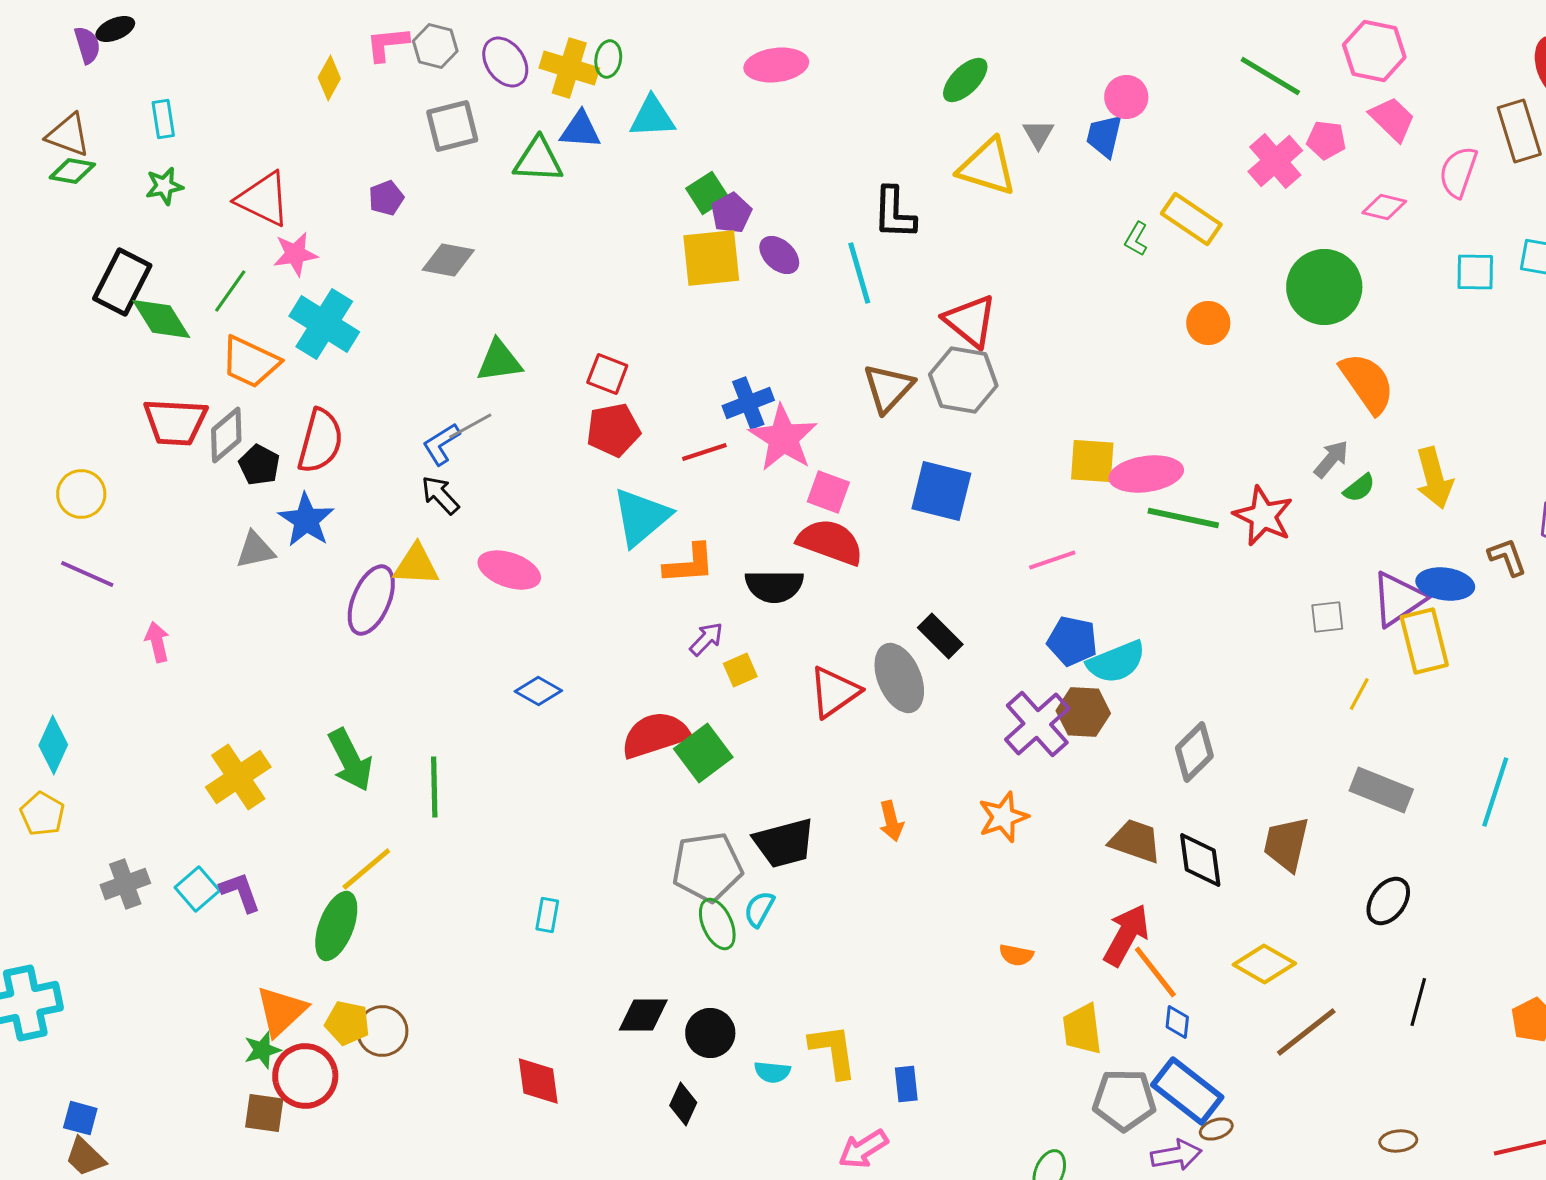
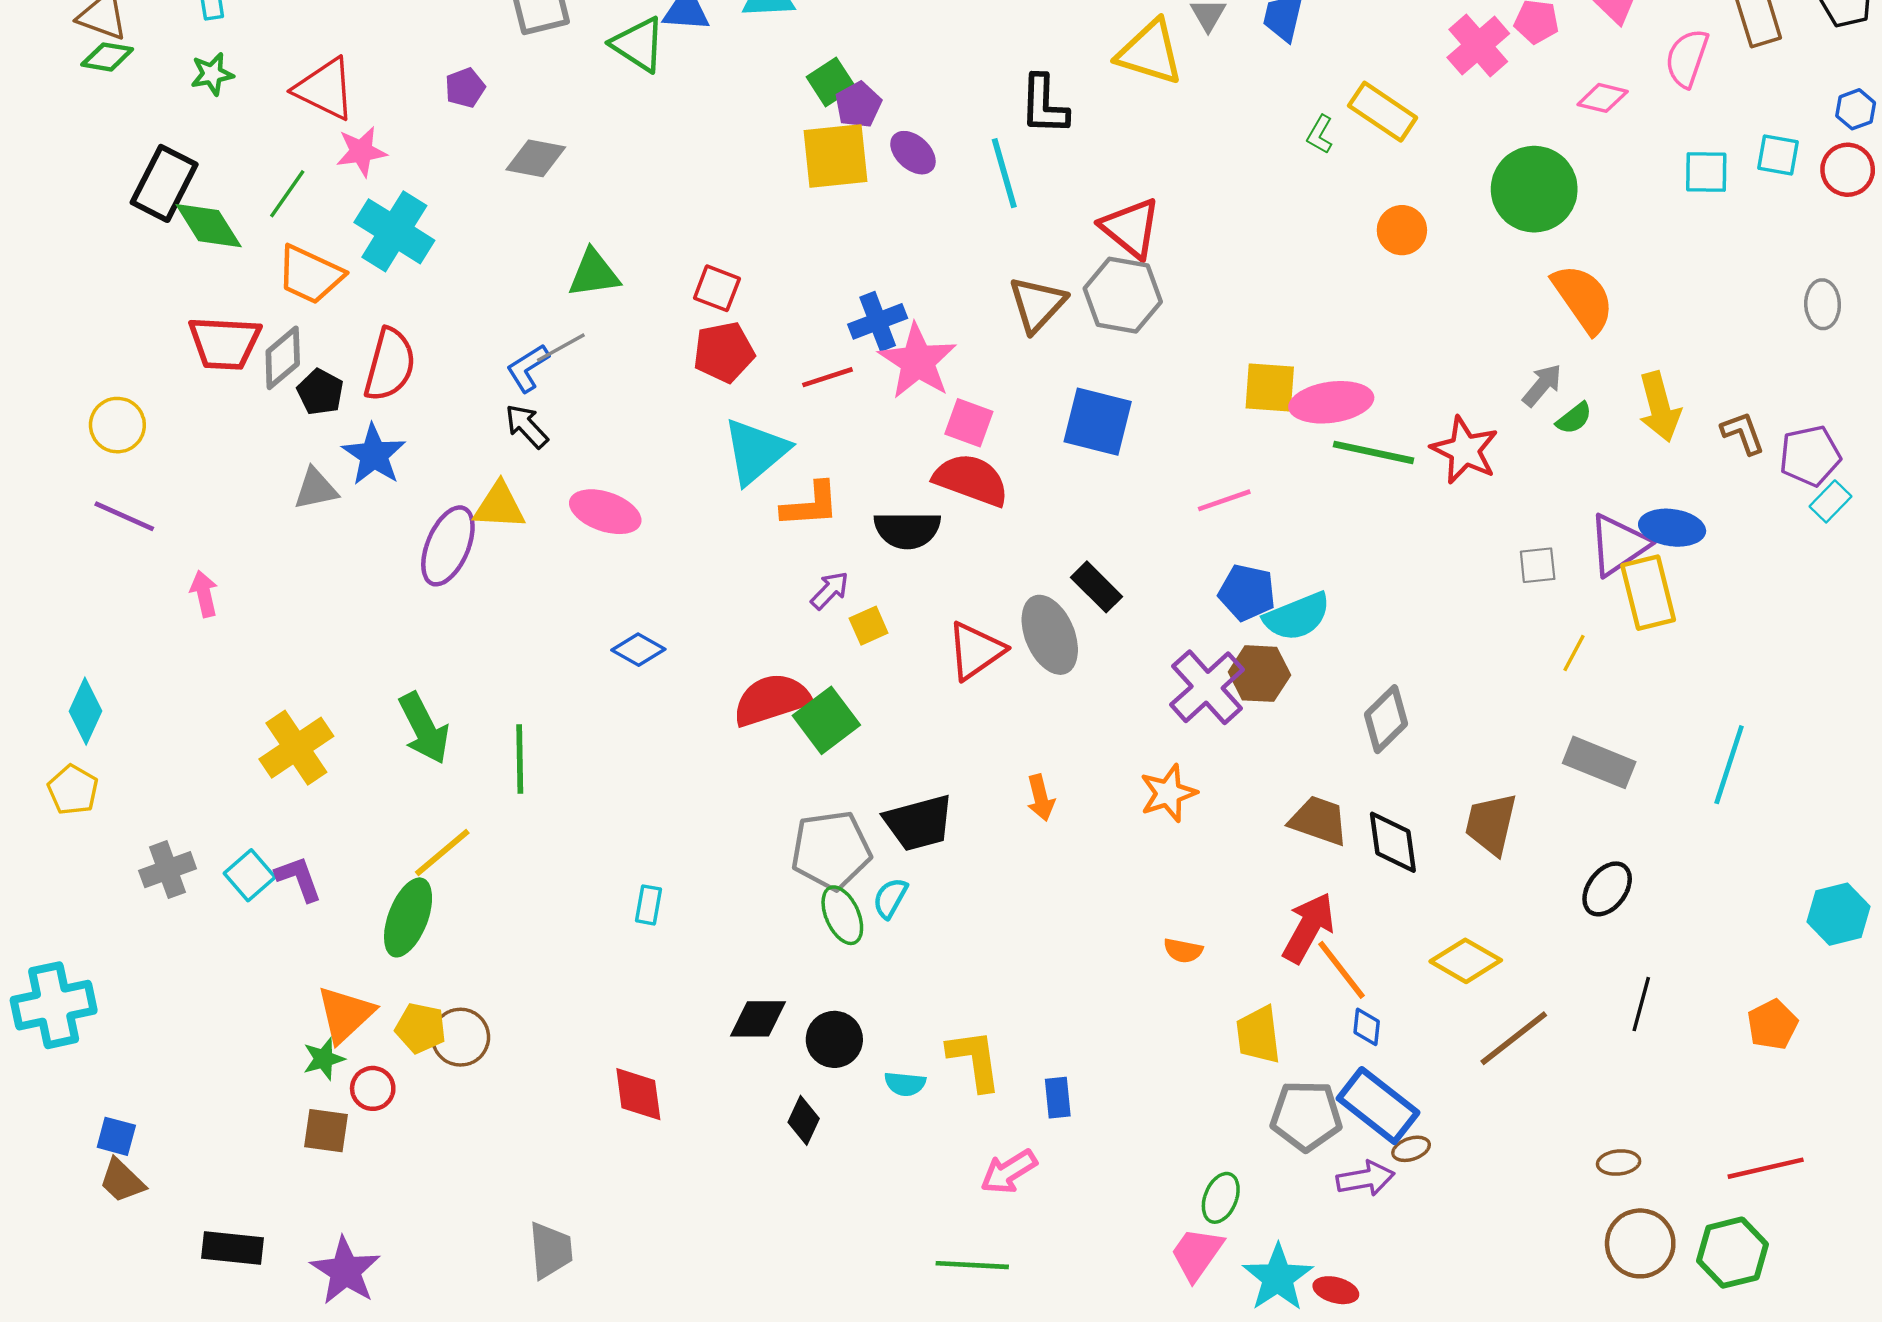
green triangle: (538, 160) -> (638, 44), turned 30
brown L-shape: (1507, 557) -> (1743, 433), moved
red circle: (305, 1076) -> (373, 1088), size x0.6

